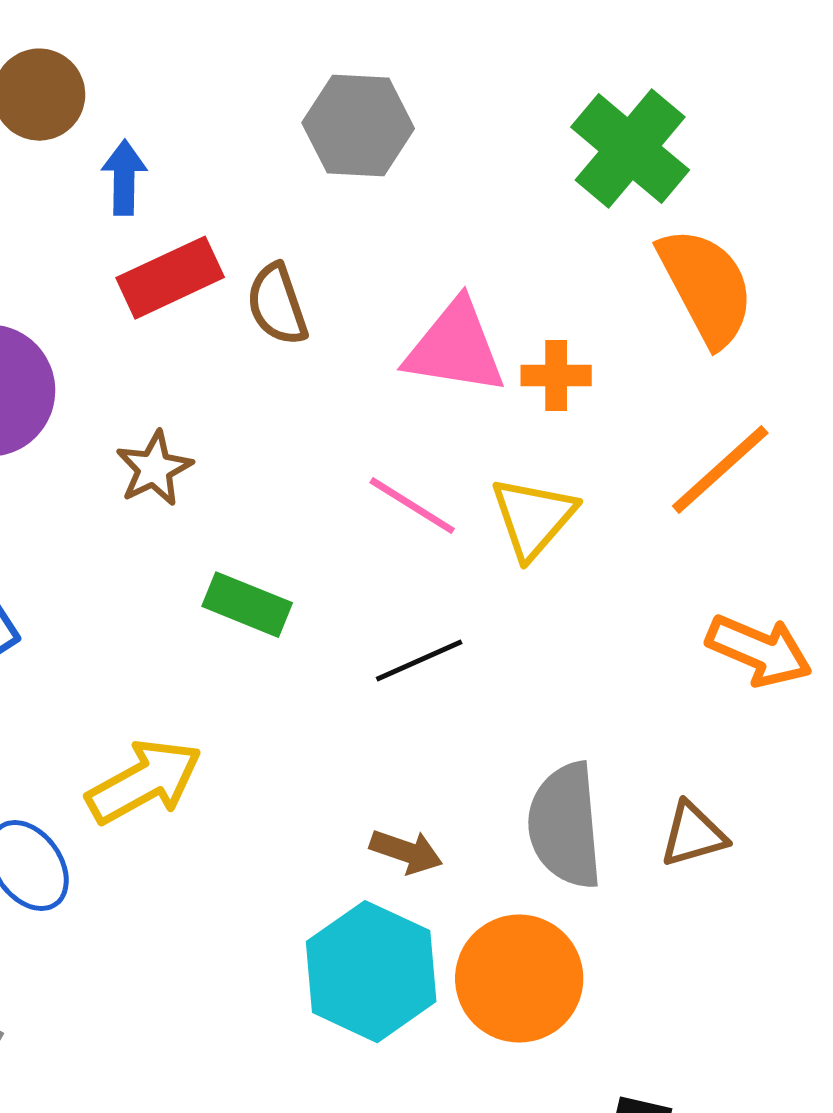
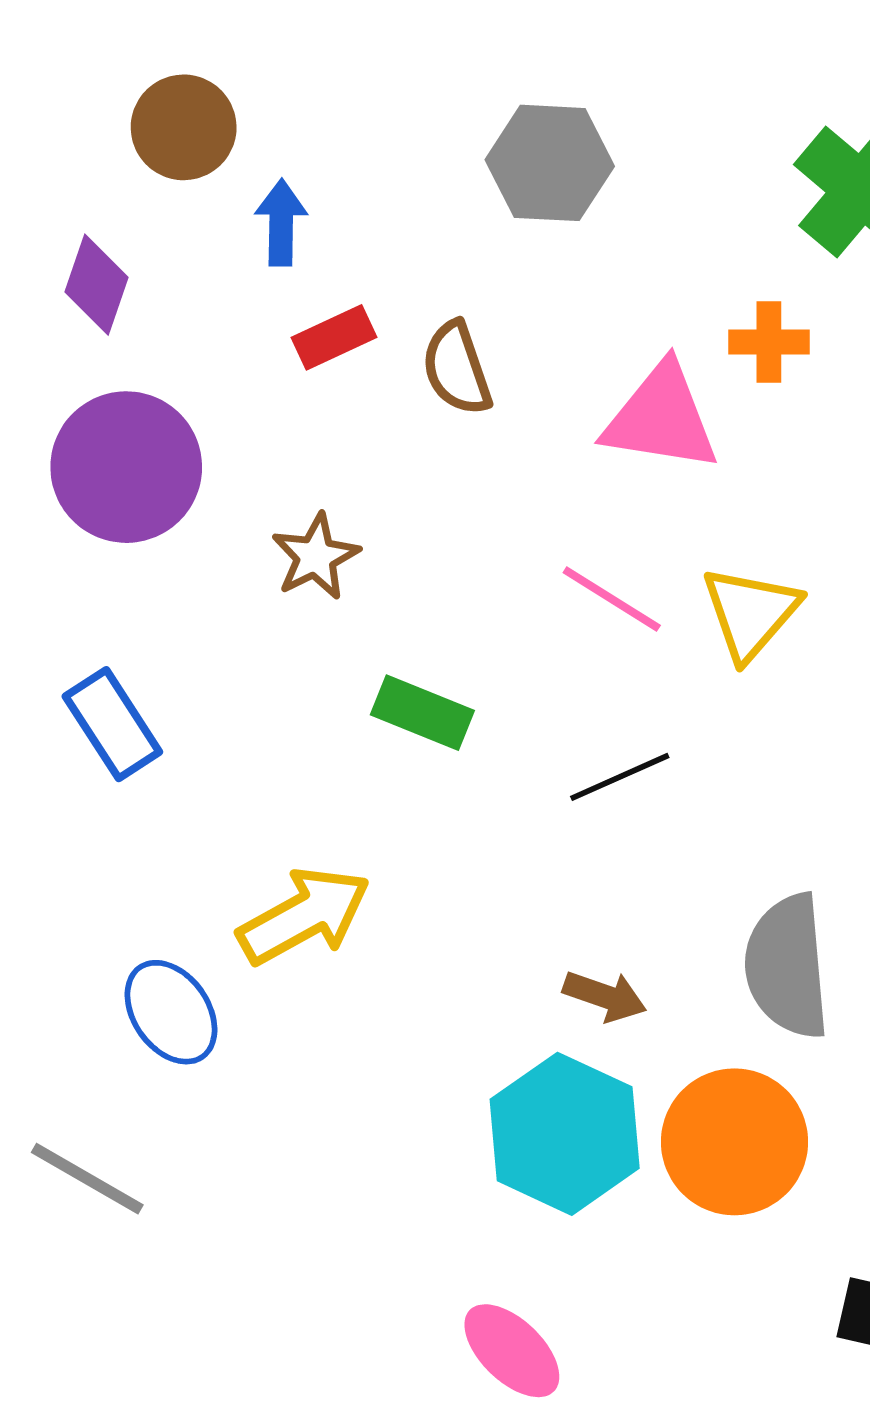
red rectangle: (170, 278) -> (334, 337), size x0.7
orange cross: (556, 376) -> (769, 342), moved

